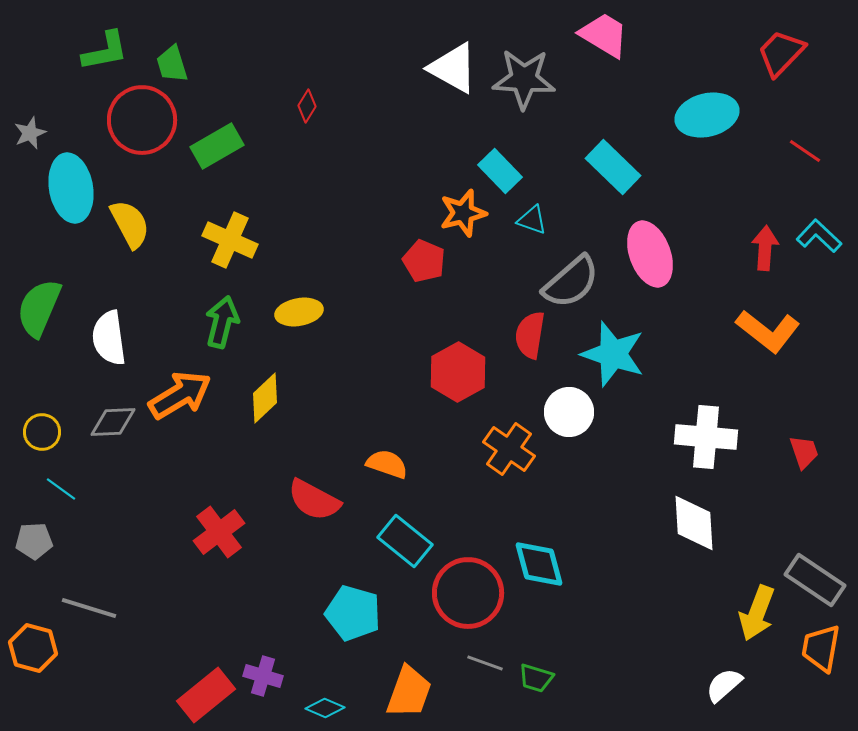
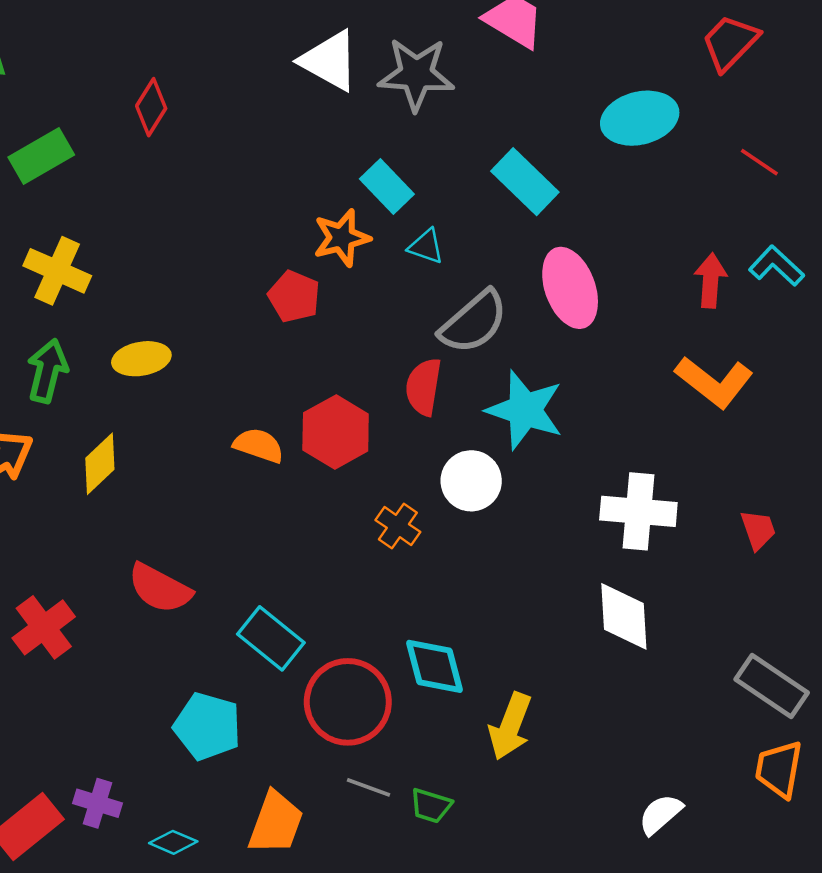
red diamond: (307, 106) -> (151, 107), size x1.4
orange cross: (509, 449) -> (398, 526), size x0.7
orange semicircle: (387, 464) -> (259, 445), moved
yellow arrow: (757, 613) -> (510, 726), moved

